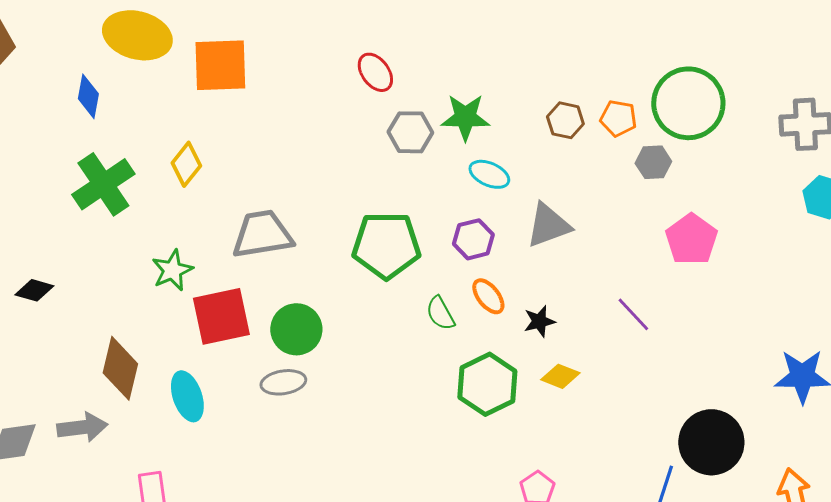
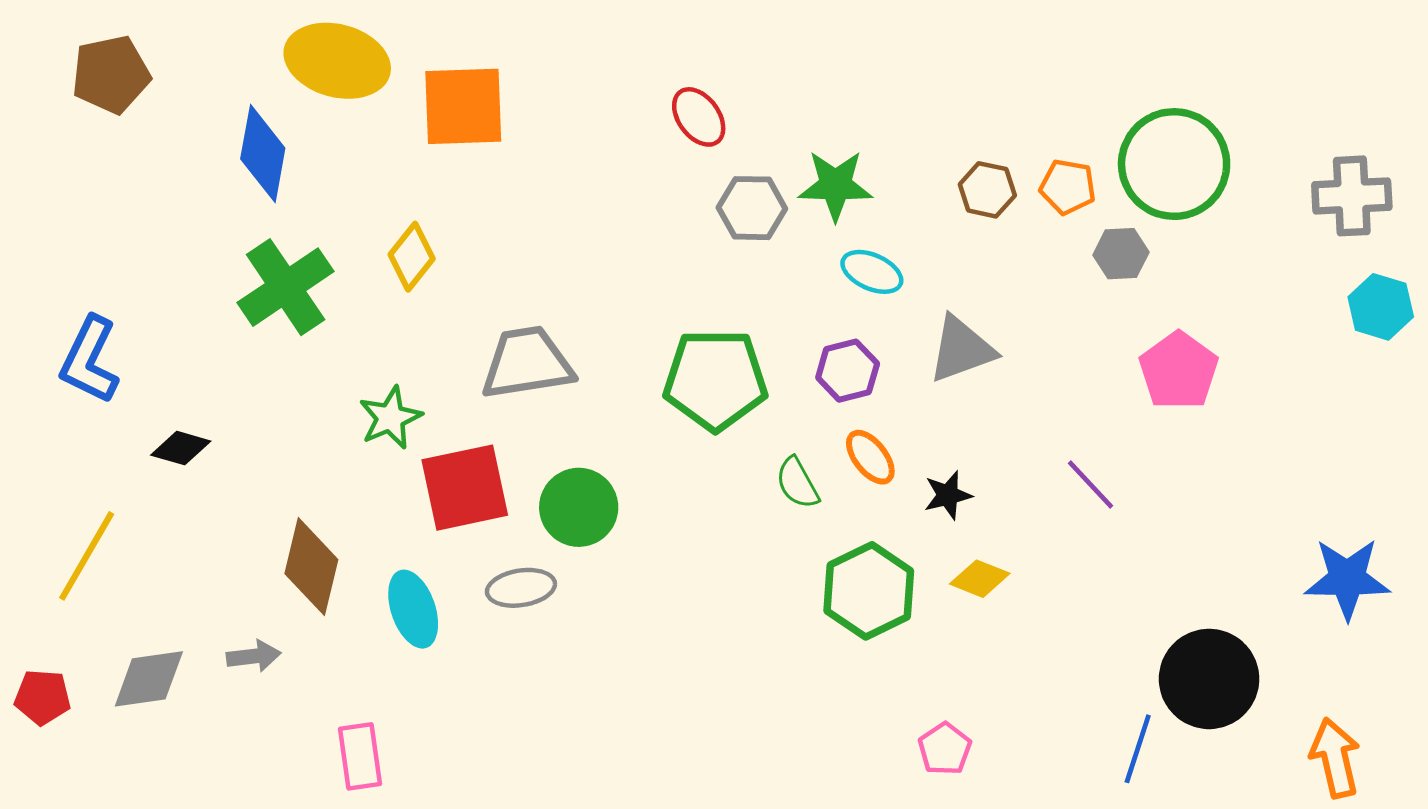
blue diamond: (88, 96) -> (263, 153), size x1.4
gray ellipse: (283, 382) -> (521, 588), moved
gray arrow: (82, 427) -> (254, 656), size x0.7

